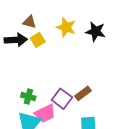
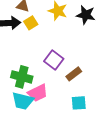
green cross: (28, 97) -> (22, 77), size x1.5
purple square: (62, 99) -> (54, 60), moved

